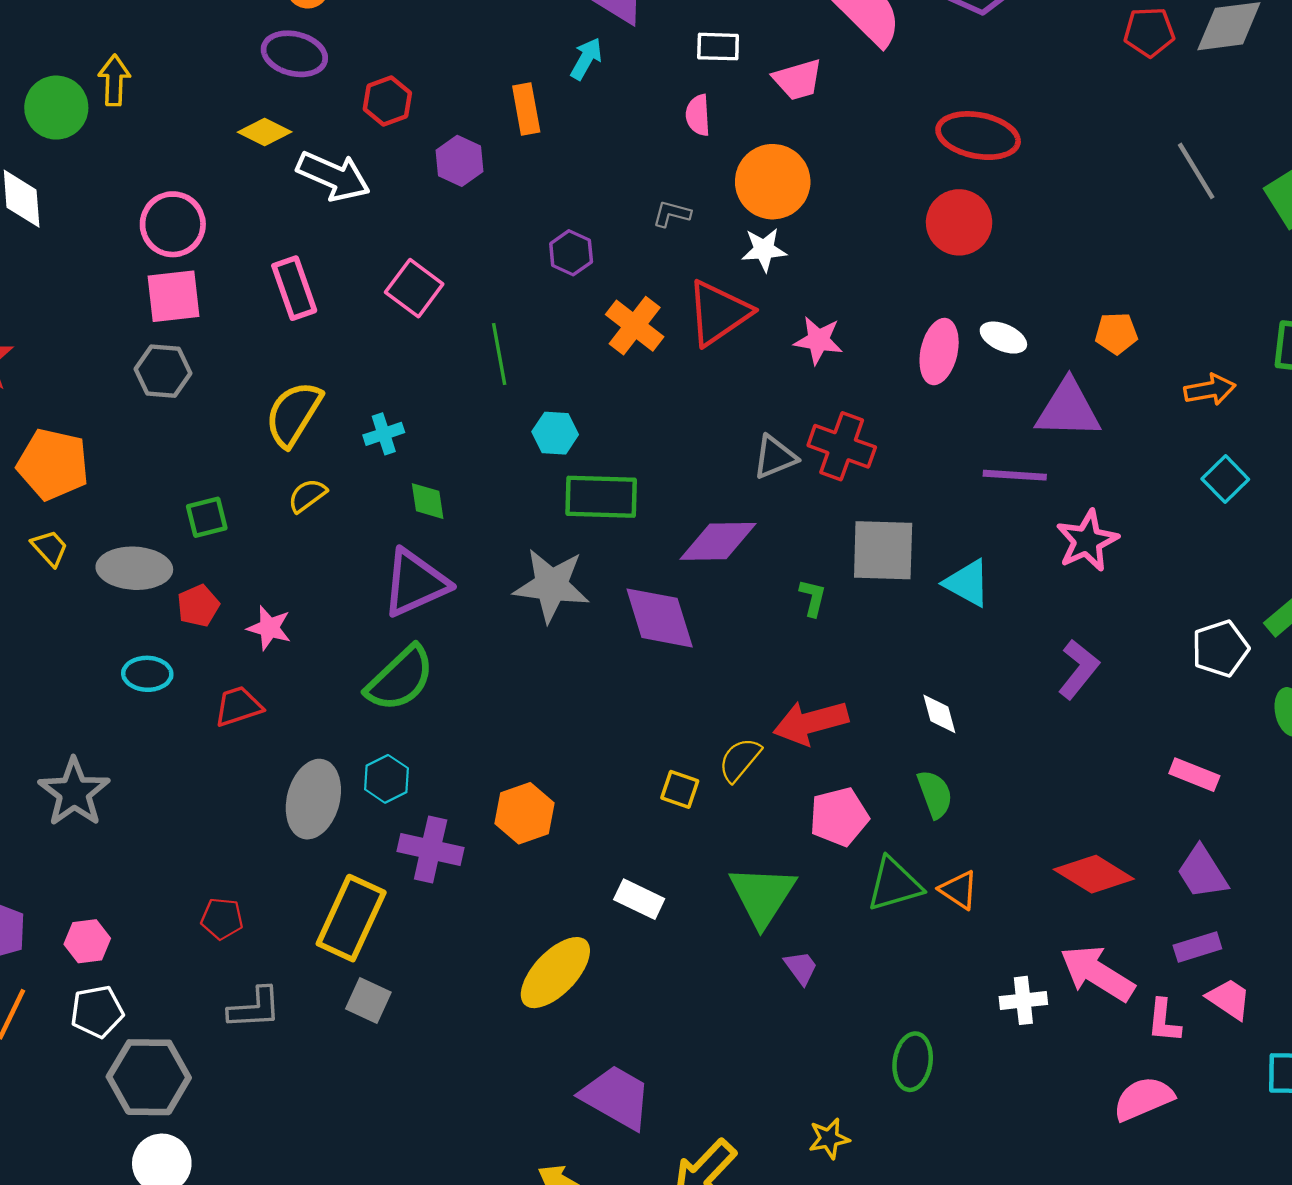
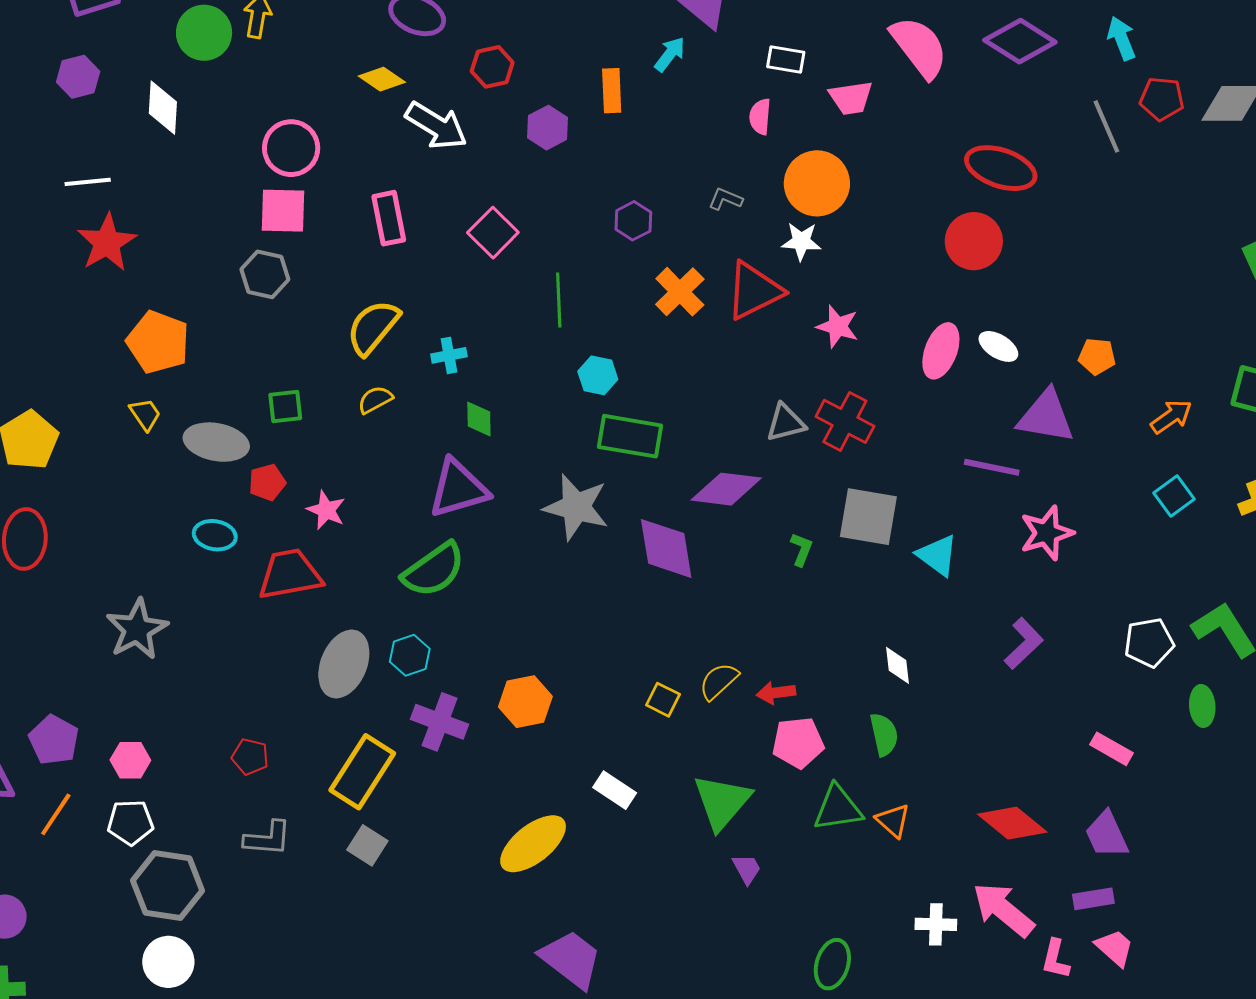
gray line: (1196, 171) -> (1106, 126), moved
orange arrow: (1210, 390) -> (1171, 417), turned -33
red trapezoid: (238, 706) -> (290, 574), size x1.5
red arrow: (811, 722) -> (776, 693), moved, size x0.6

